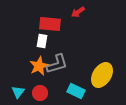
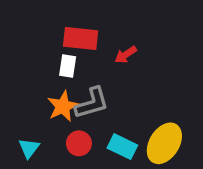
red arrow: (78, 12) -> (126, 55), moved
yellow ellipse: (102, 75) -> (164, 143), moved
red circle: (40, 93) -> (79, 143), moved

